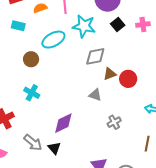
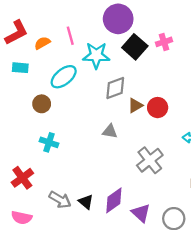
black square: (118, 24) -> (135, 47), size x1.5
gray triangle: (95, 95) -> (110, 131), moved
gray cross: (114, 122) -> (150, 160), size x1.6
purple diamond: (63, 123) -> (114, 200), moved

